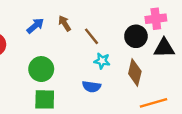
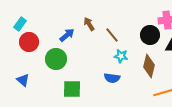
blue arrow: (35, 26) -> (67, 35), moved
green circle: (41, 69) -> (56, 59), moved

